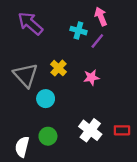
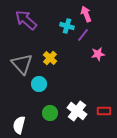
pink star: (91, 77) -> (98, 54), moved
green circle: (48, 136) -> (50, 113), moved

